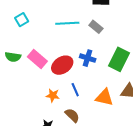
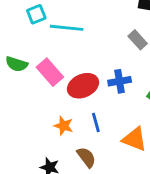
cyan line: (67, 23) -> (67, 28), moved
blue cross: (88, 58) -> (120, 81), turned -35

